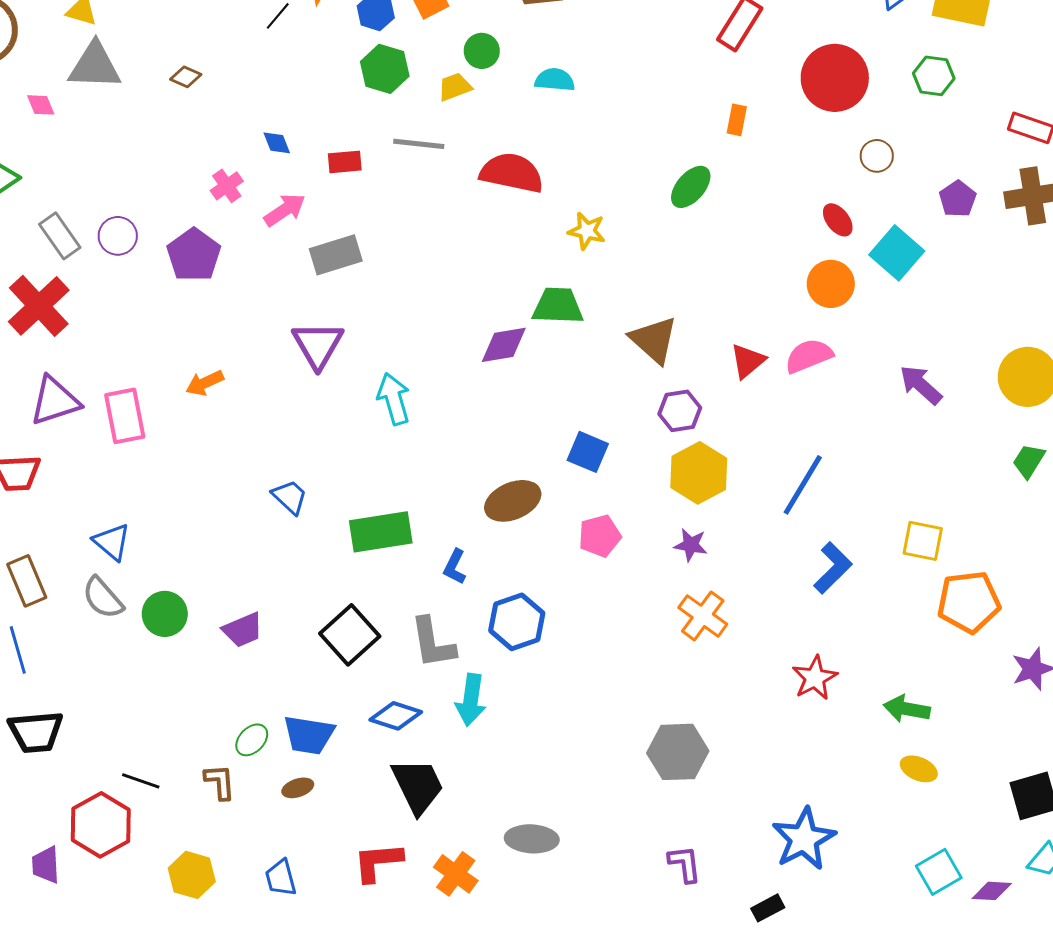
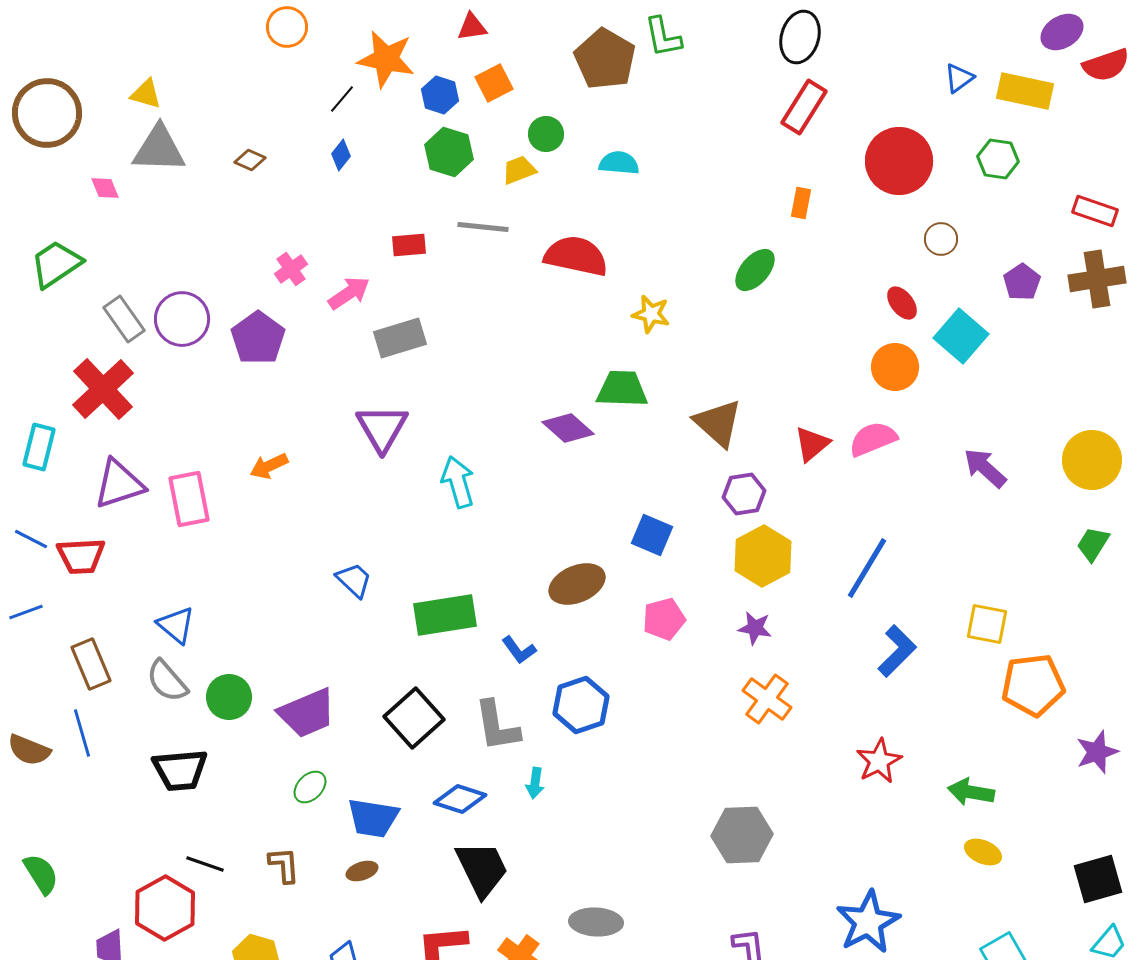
blue diamond: (277, 143) -> (341, 155), moved, turned 60
purple circle: (118, 236) -> (182, 319), size x1.4
purple diamond: (504, 345) -> (568, 428), turned 51
blue L-shape: (455, 567) -> (519, 650), turned -63
purple trapezoid: (243, 630) -> (307, 713), size x1.4
cyan arrow: (471, 700) -> (535, 783), size x0.6
black trapezoid: (36, 732) -> (180, 770), moved
green ellipse: (252, 740) -> (310, 787), moved

